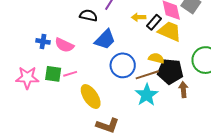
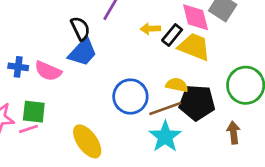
black semicircle: (88, 15) -> (80, 29), turned 54
blue trapezoid: (105, 39) -> (83, 52), moved
pink line: (70, 74) -> (29, 129), moved
brown arrow: (183, 90) -> (233, 133), moved

